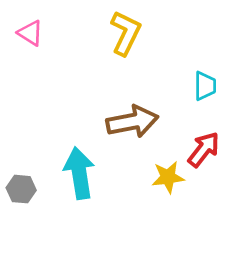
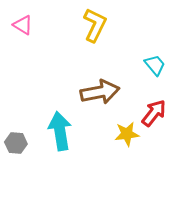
cyan trapezoid: (205, 86) -> (155, 65), turned -40

